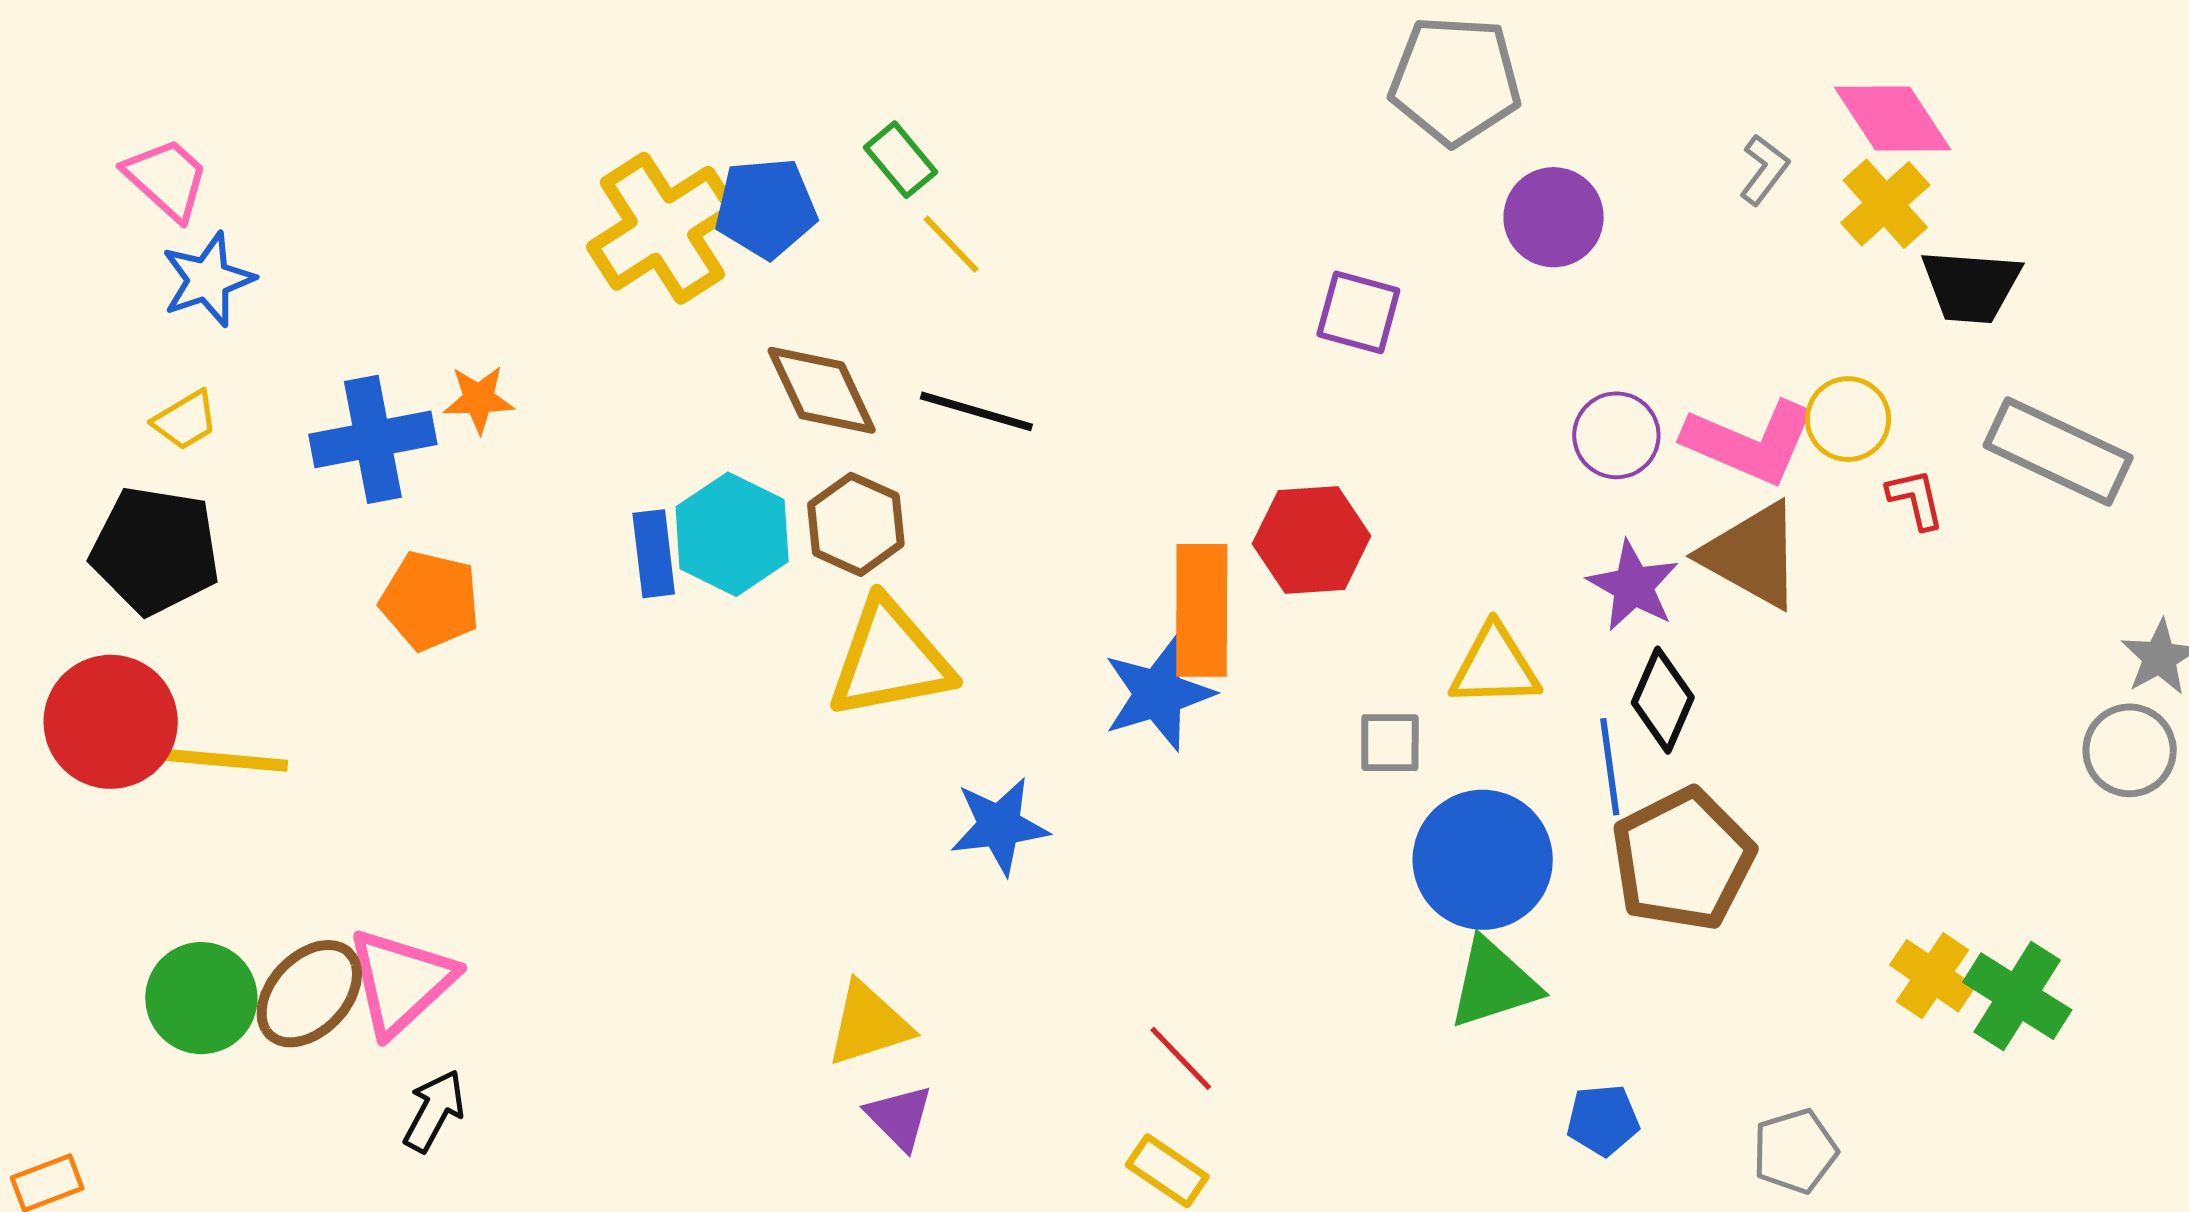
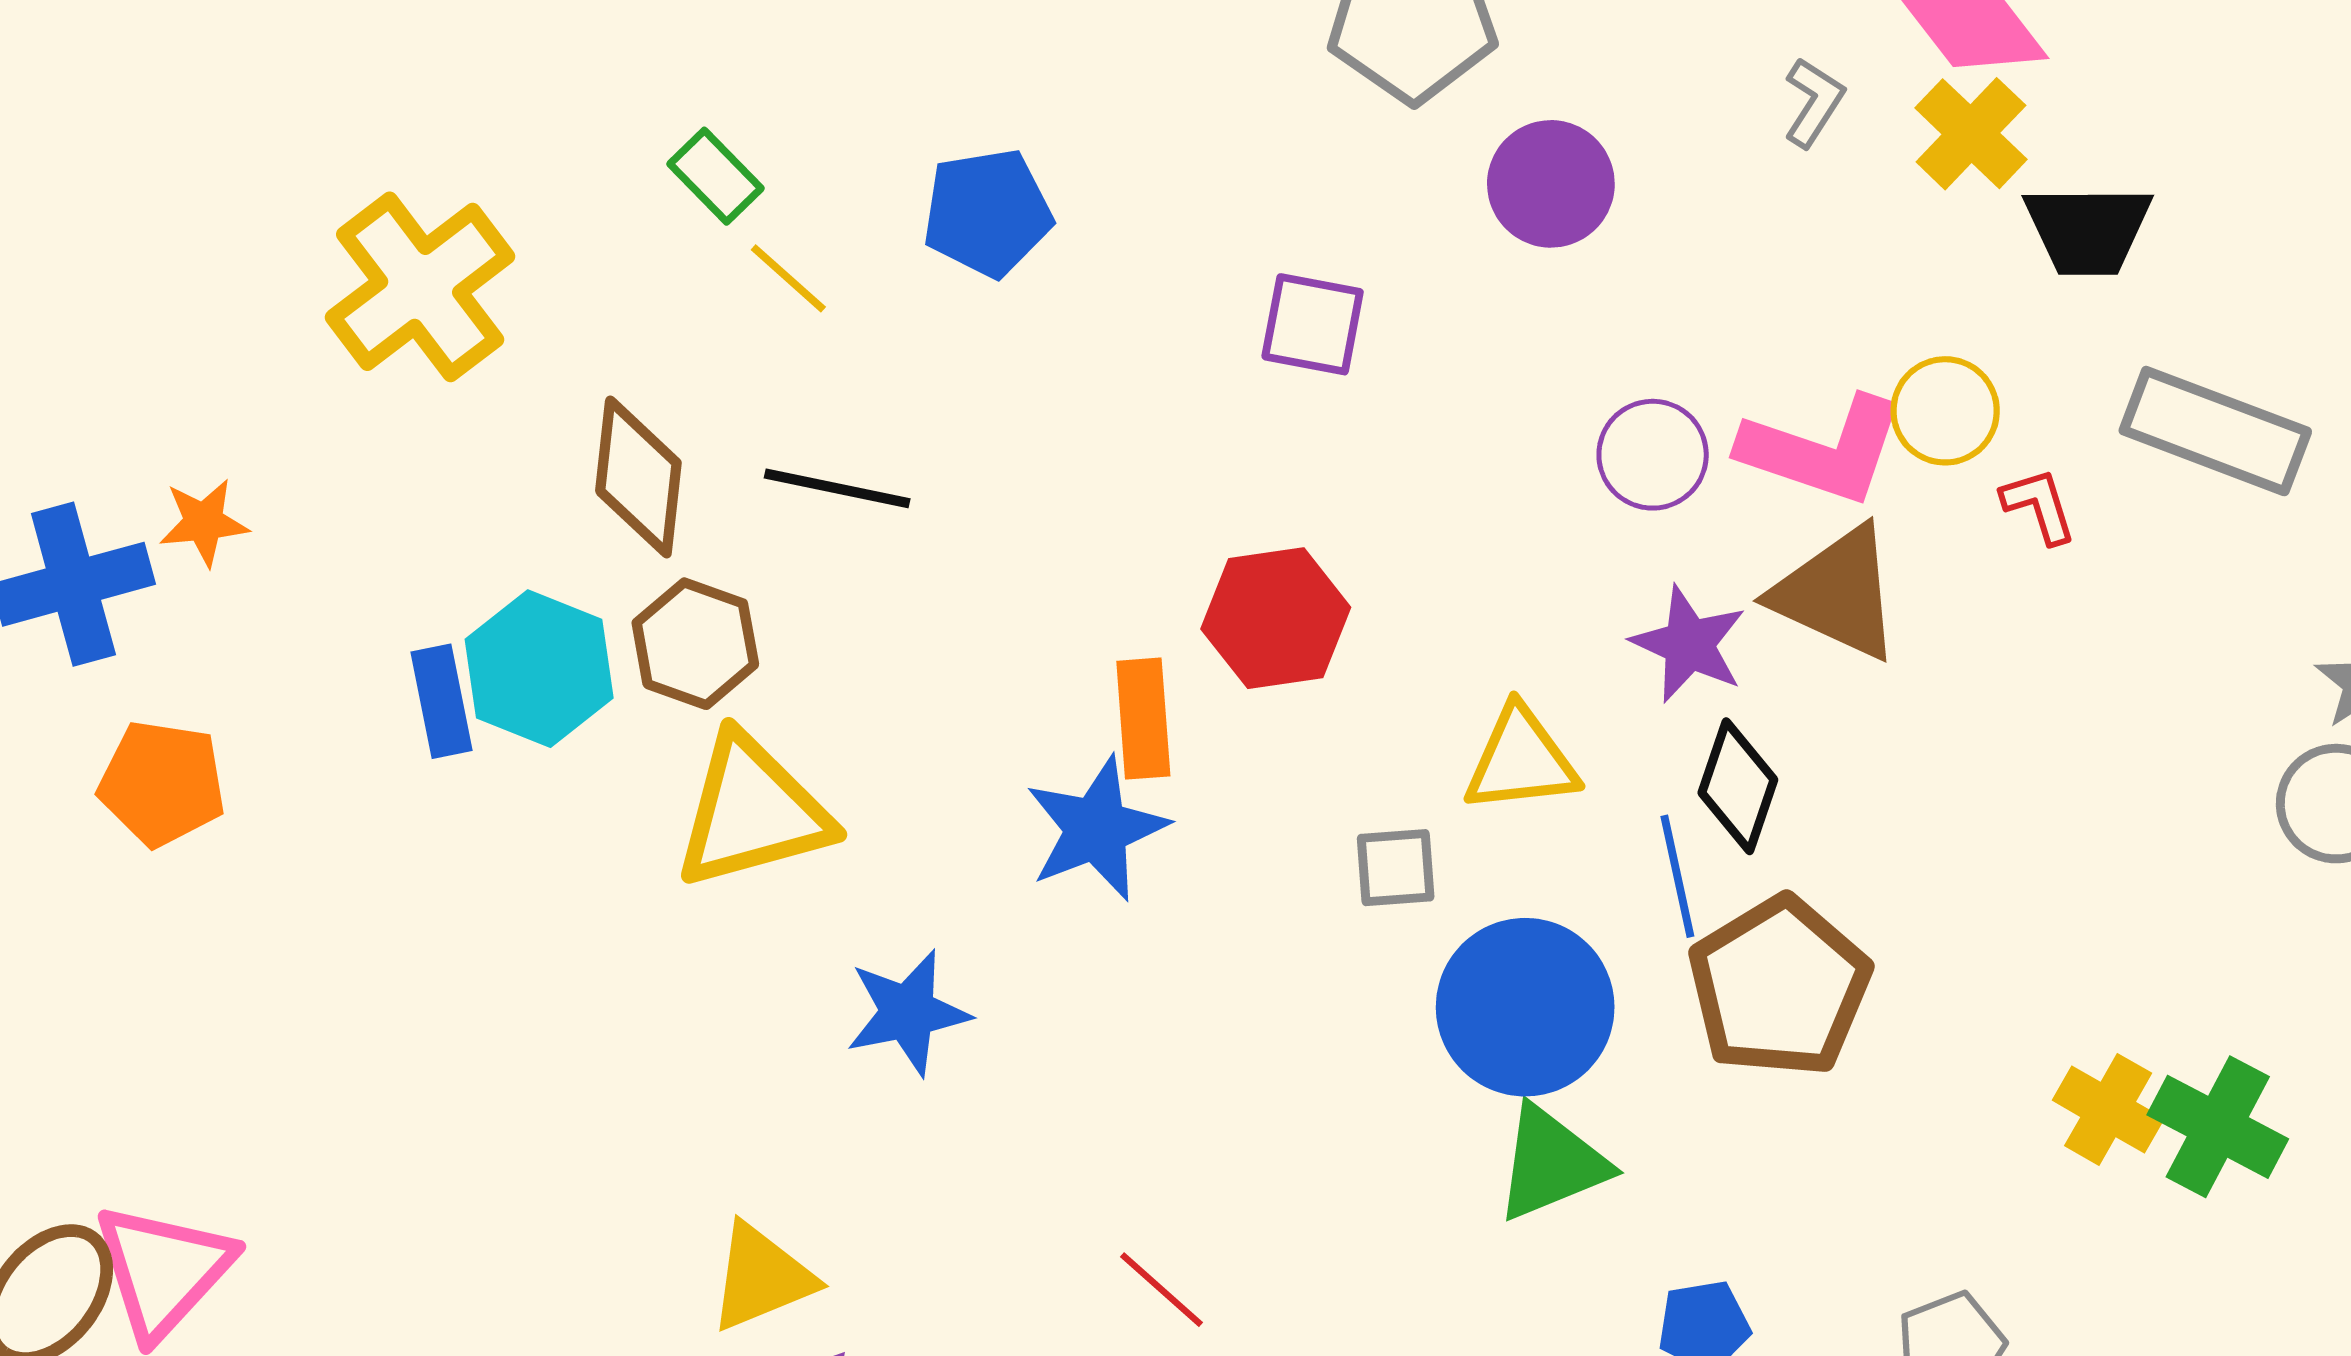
blue pentagon: (766, 208) -> (987, 213), moved
brown diamond: (822, 390) -> (638, 477), turned 36
orange rectangle: (1202, 610) -> (1143, 719), size x0.7

